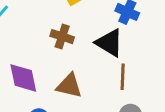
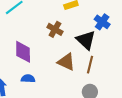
brown triangle: (69, 86) -> (66, 62), moved

